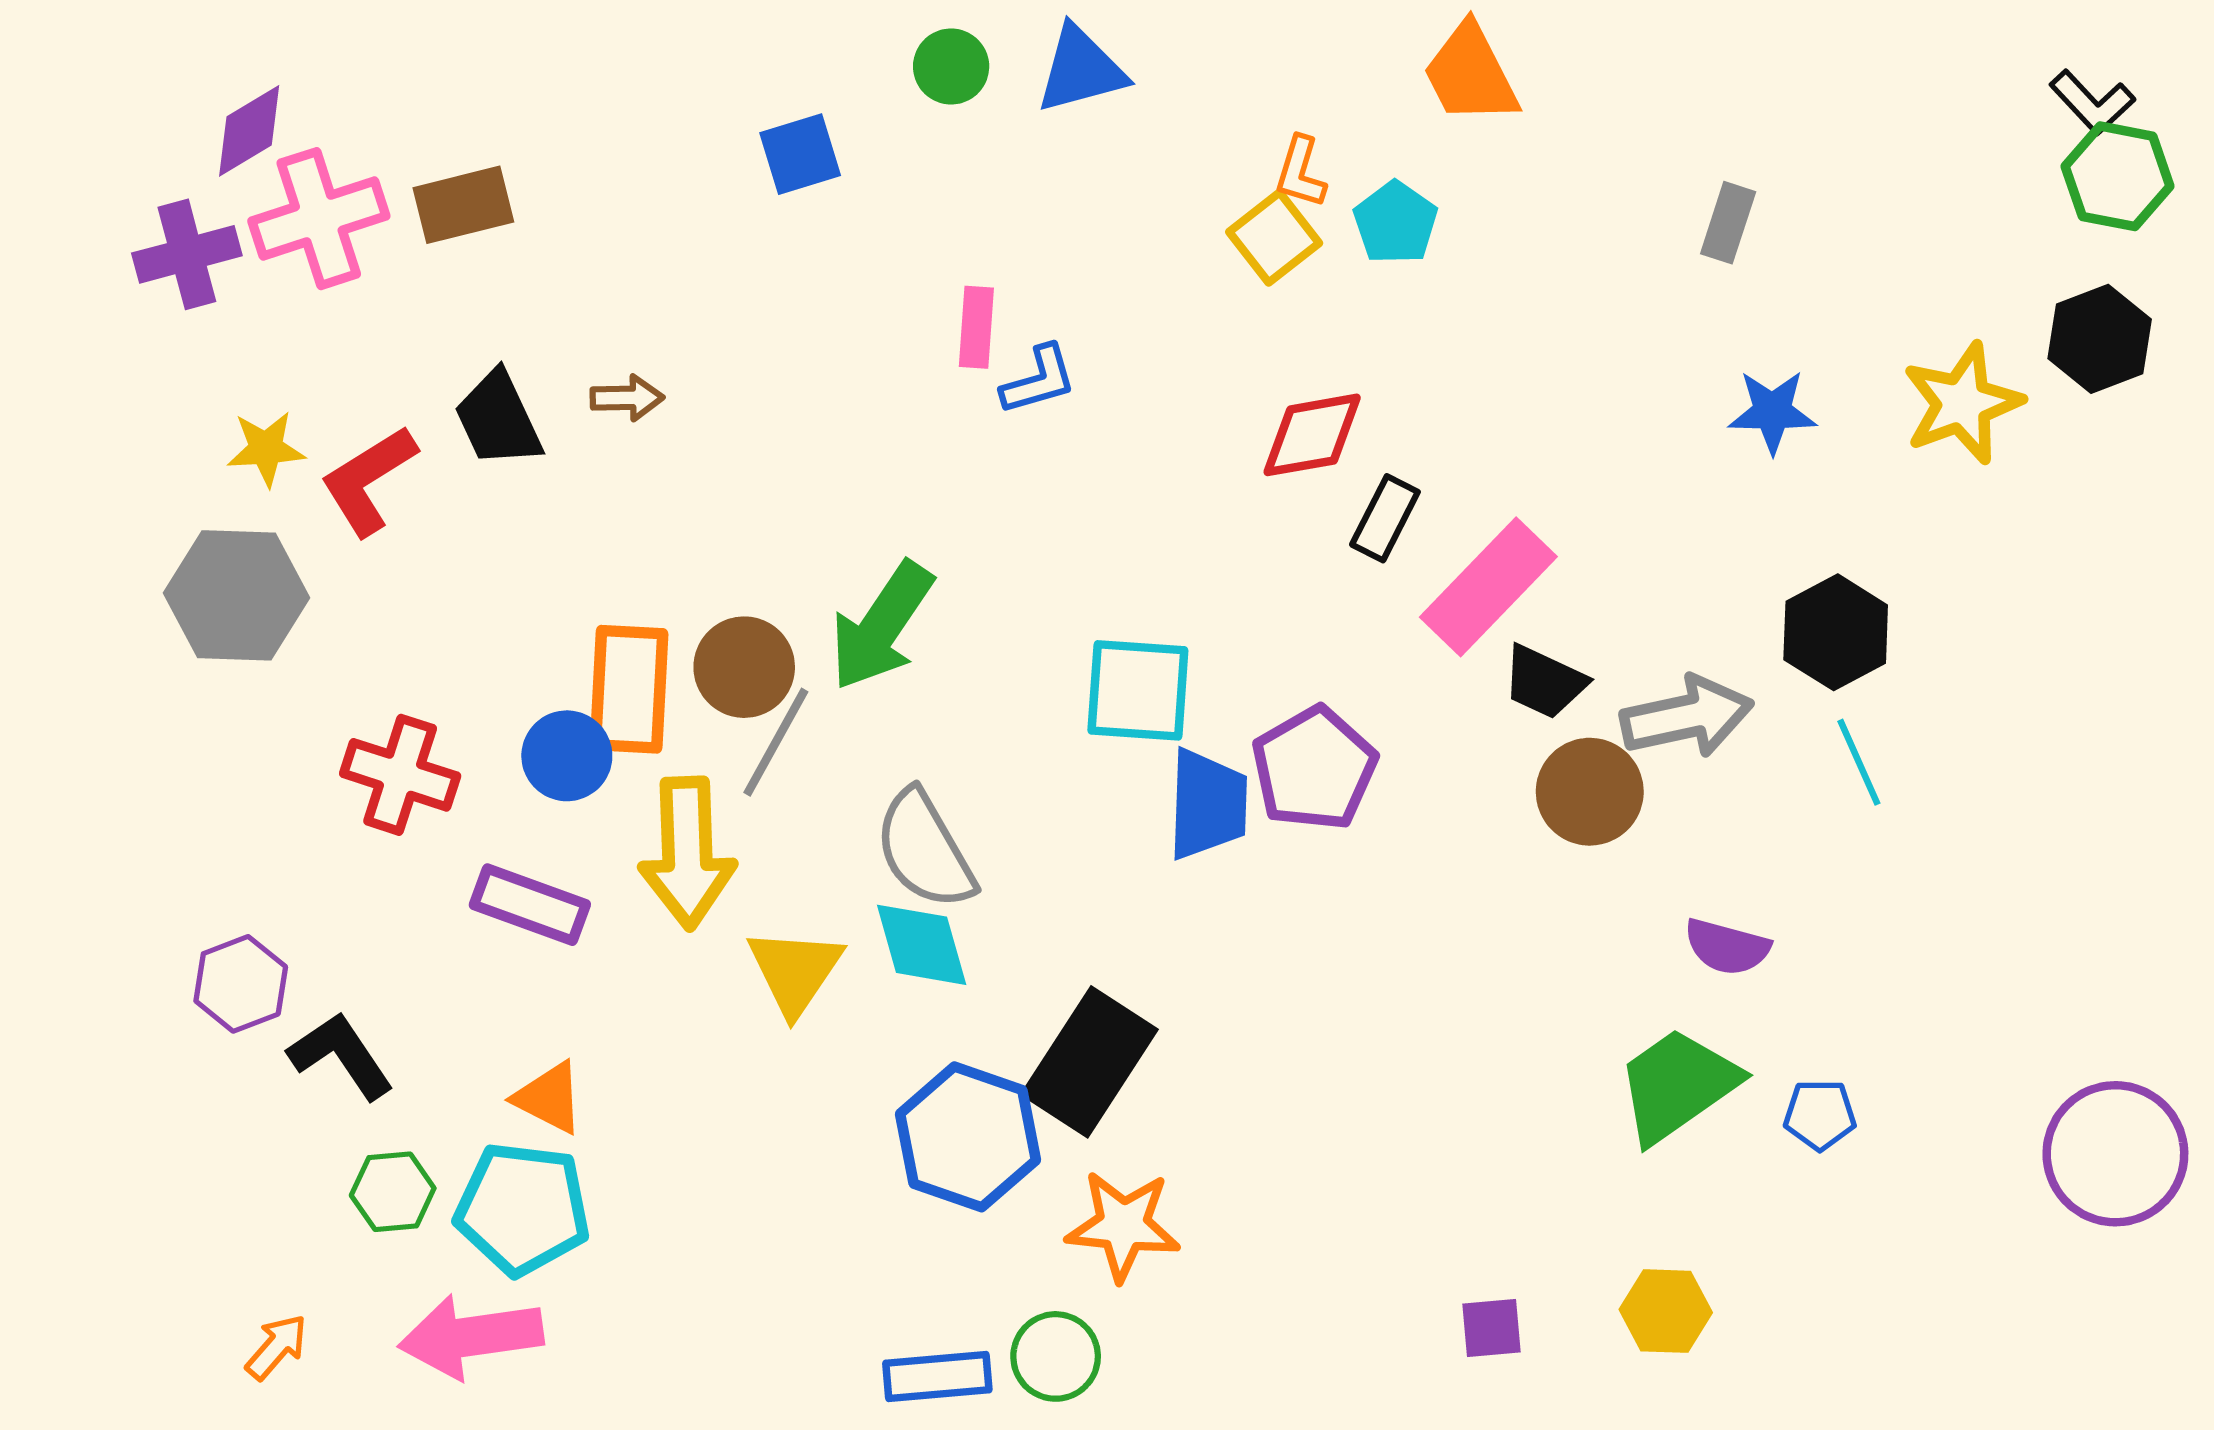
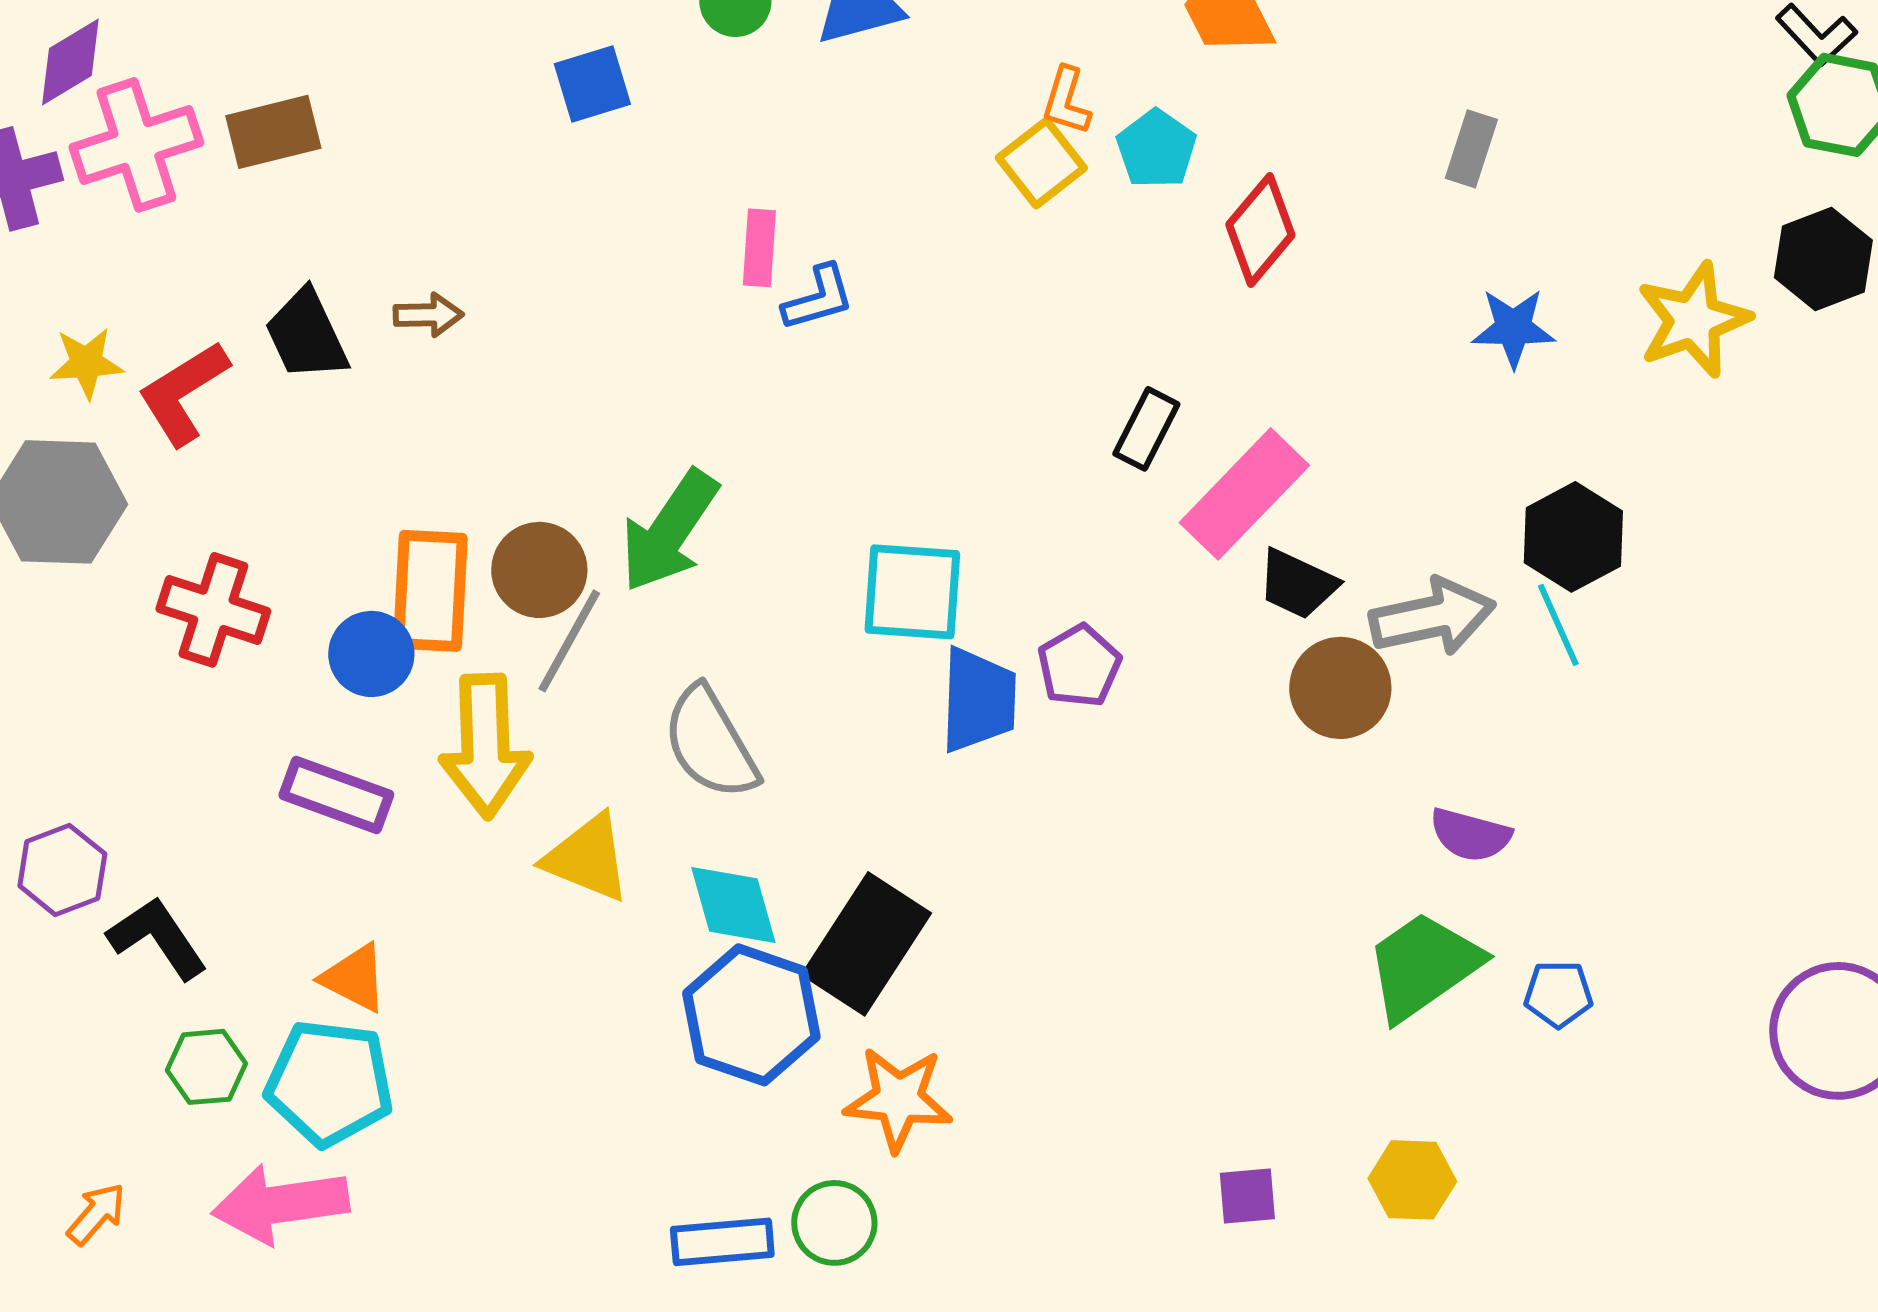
red diamond: (1312, 435) -> (1260, 230), moved, turned -40
cyan line: (1859, 762) -> (1558, 625), moved
purple pentagon: (1314, 768) -> (1079, 666), size x0.7
red cross: (400, 775) -> (213, 610), moved
cyan diamond: (922, 945) -> (733, 905), moved
yellow triangle: (795, 971) -> (587, 858), turned -42

